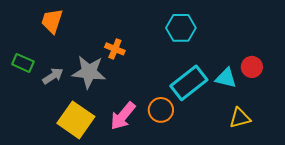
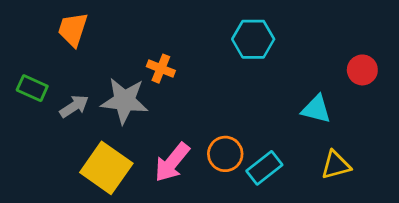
red circle: (252, 67) -> (362, 70), moved
cyan rectangle: (189, 83) -> (264, 168), moved, size x0.7

